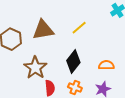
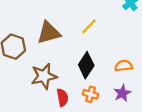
brown star: (35, 68) -> (44, 76), turned 30

